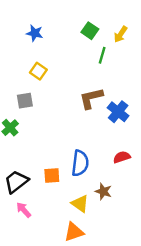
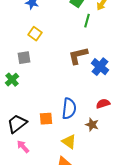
brown star: (103, 191) -> (92, 125), moved

